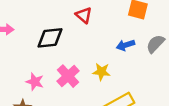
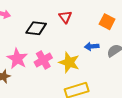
yellow star: (101, 72) -> (69, 62), size x1.5
pink star: (35, 82) -> (17, 59), size x1.5

